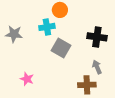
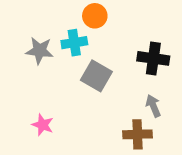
gray star: (14, 34) -> (40, 51), moved

